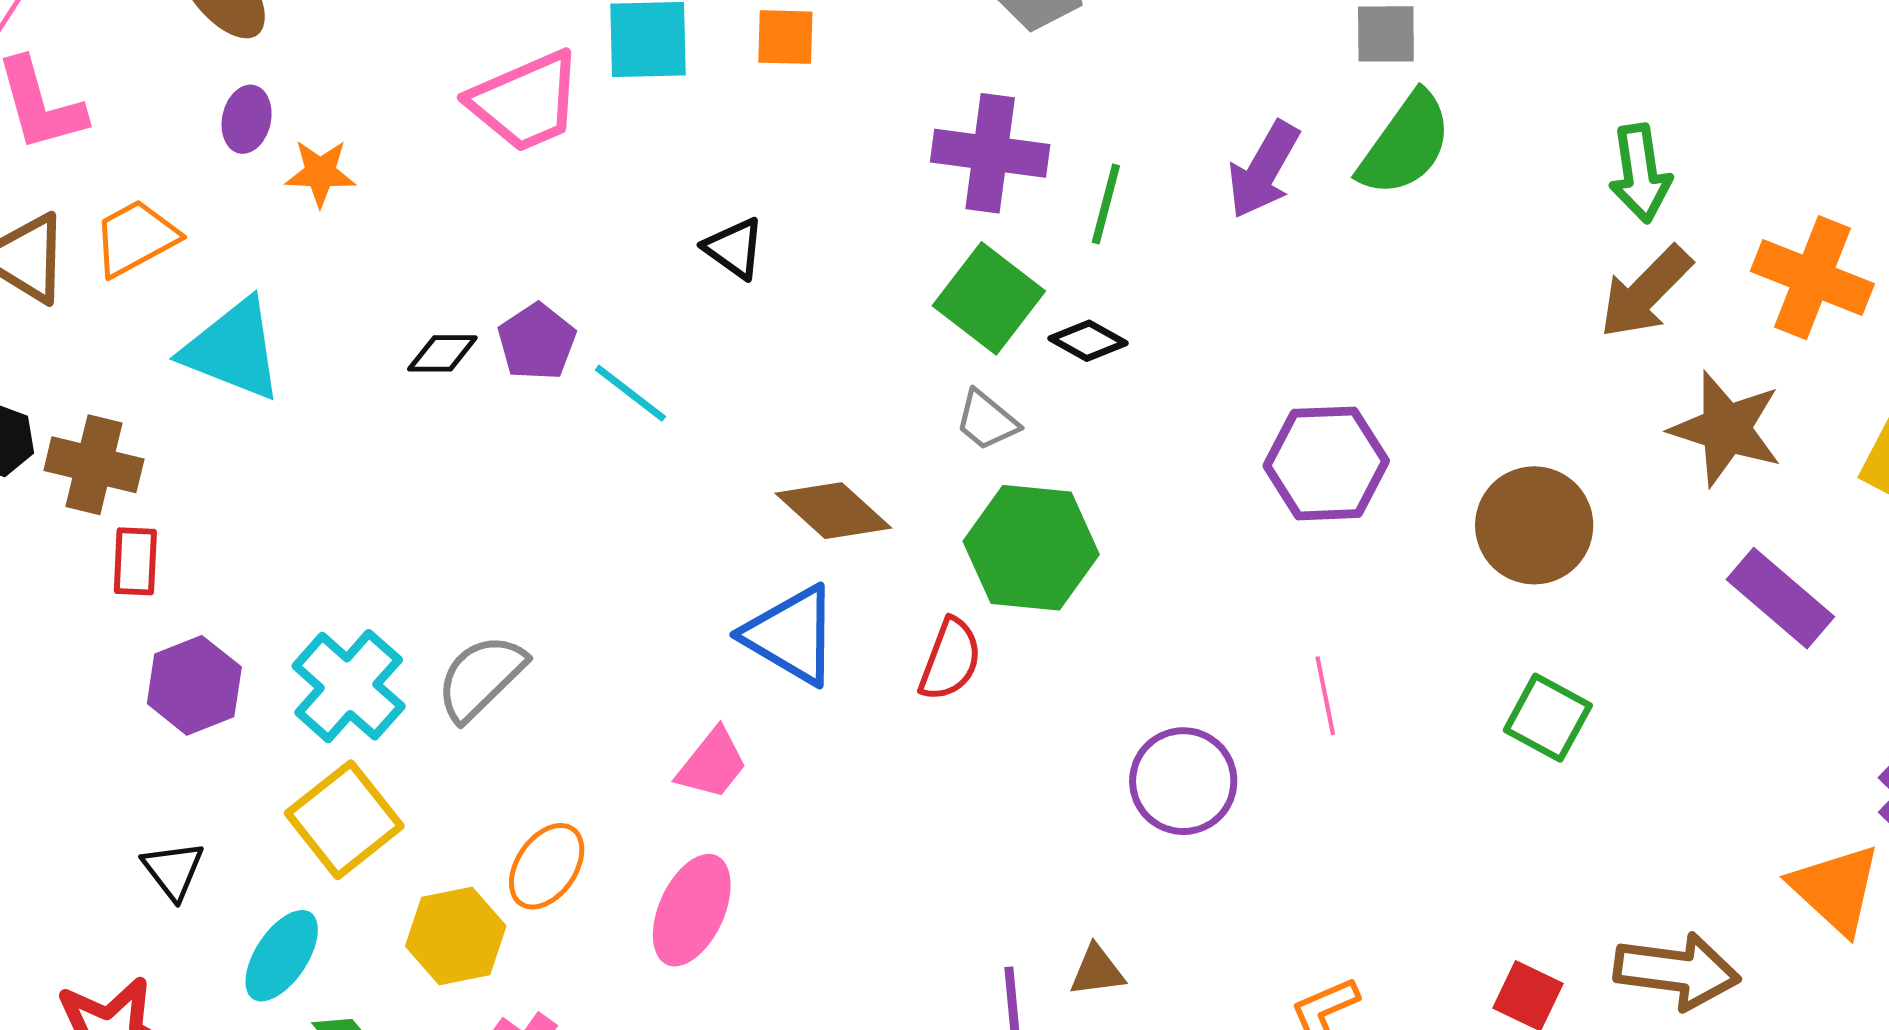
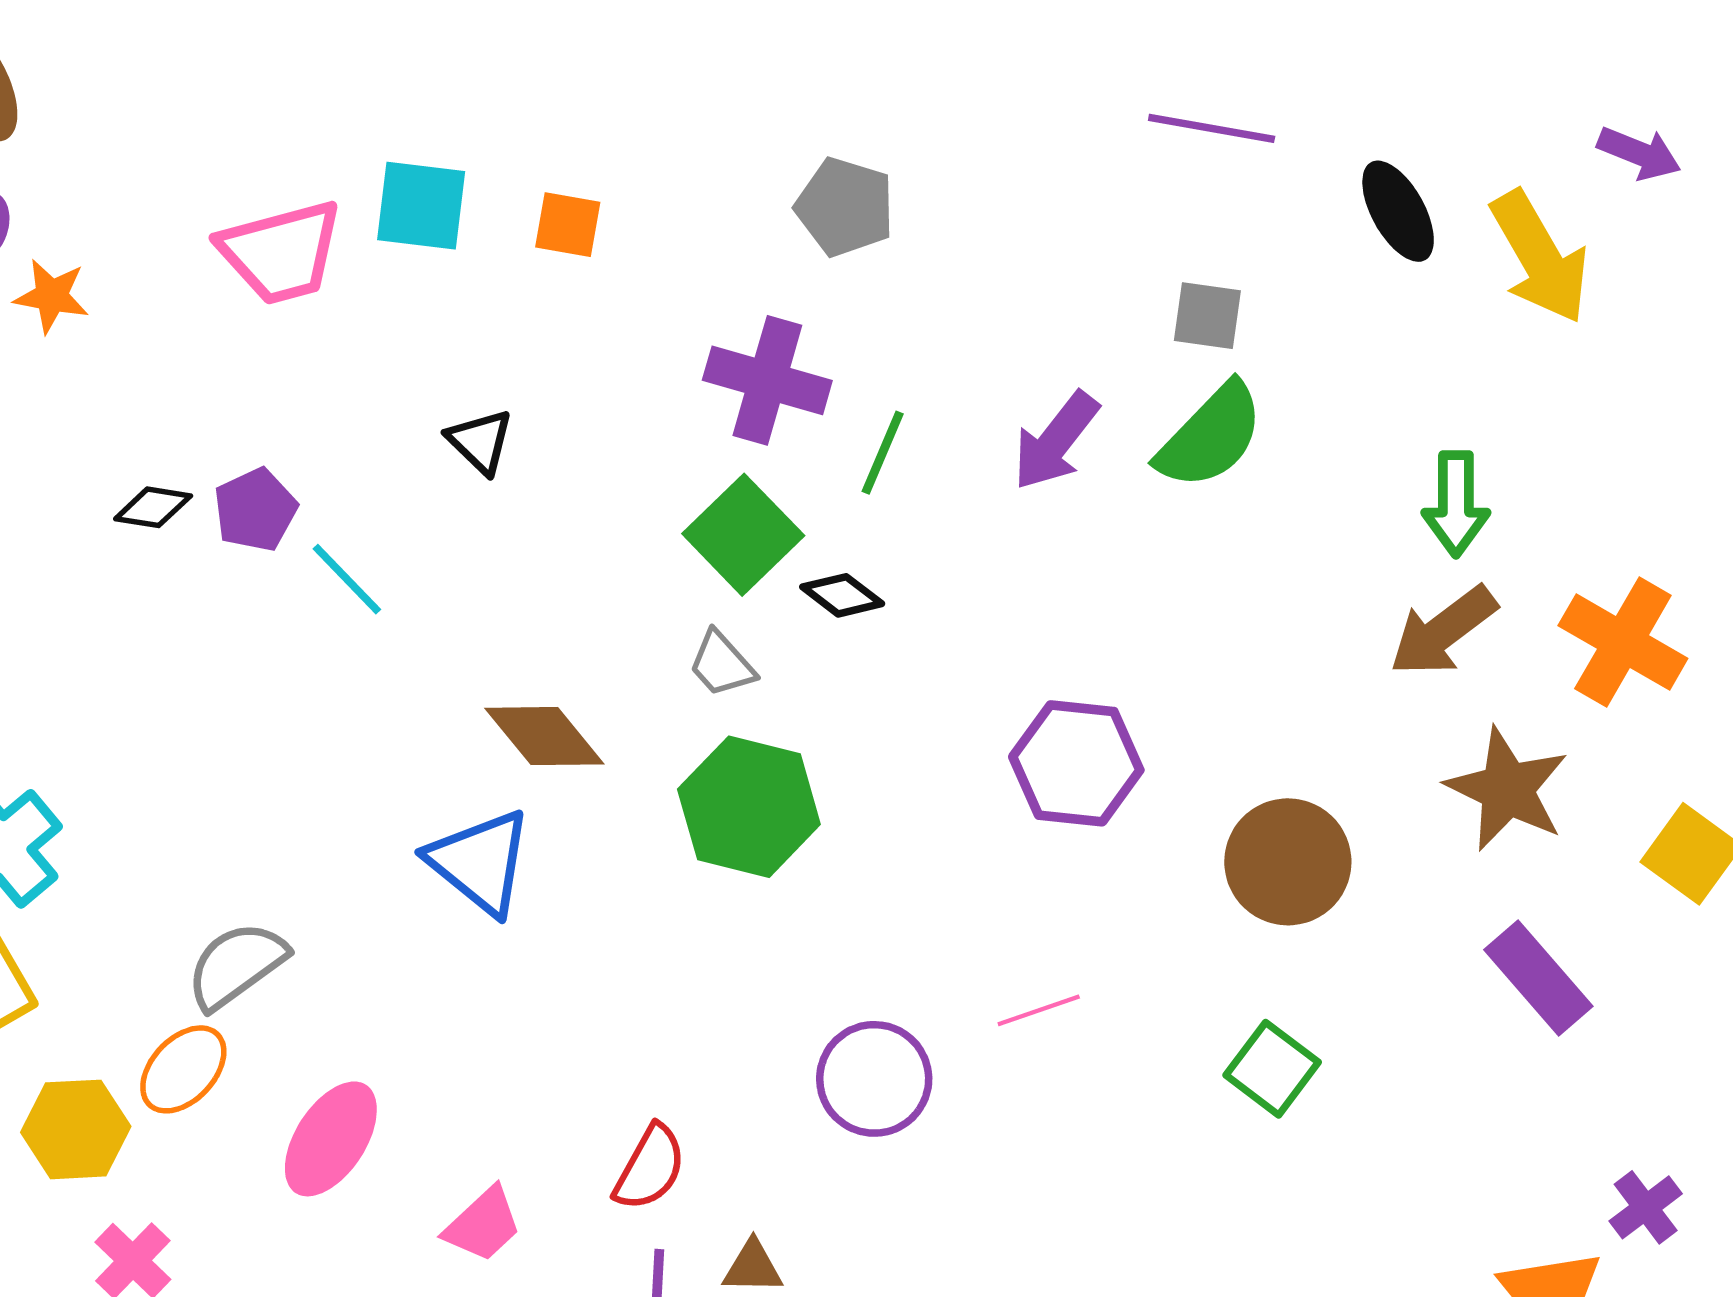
red semicircle: (950, 660) -> (650, 1168), moved
gray semicircle: (481, 677) -> (236, 965), moved
pink line: (1325, 696) -> (1039, 1010), turned 74
pink trapezoid: (712, 764) -> (483, 1225), moved

